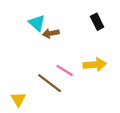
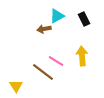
cyan triangle: (37, 23) -> (57, 16), moved, turned 49
yellow arrow: (95, 65) -> (82, 56), turned -90

